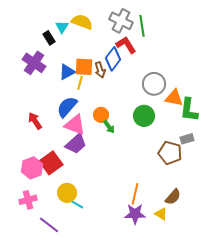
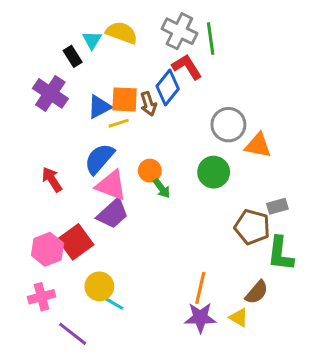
yellow line: (80, 83) -> (119, 123), turned 56
green L-shape: (189, 110) -> (280, 254), moved

